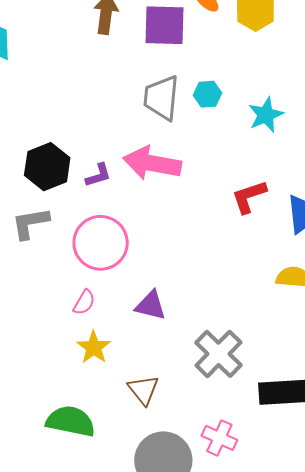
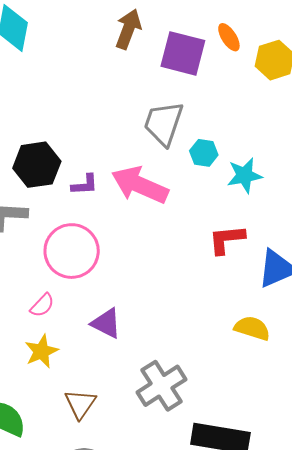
cyan hexagon: (207, 94) -> (204, 153), moved
cyan star: (266, 115) -> (245, 175), moved

